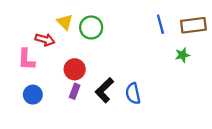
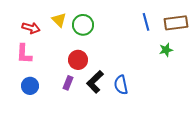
red arrow: (45, 40) -> (31, 28), moved
red circle: (75, 69) -> (78, 60), moved

